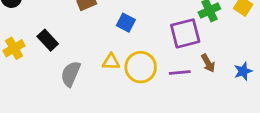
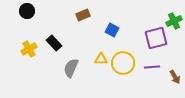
brown arrow: (208, 63) -> (175, 77), moved

